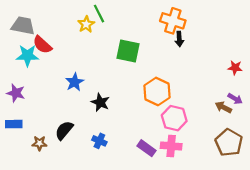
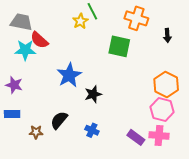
orange cross: (173, 21) -> (136, 18), moved
blue star: (75, 82) -> (69, 75), size x1.4
orange hexagon: (157, 91) -> (166, 85), moved
black star: (100, 102) -> (93, 94), turned 30

